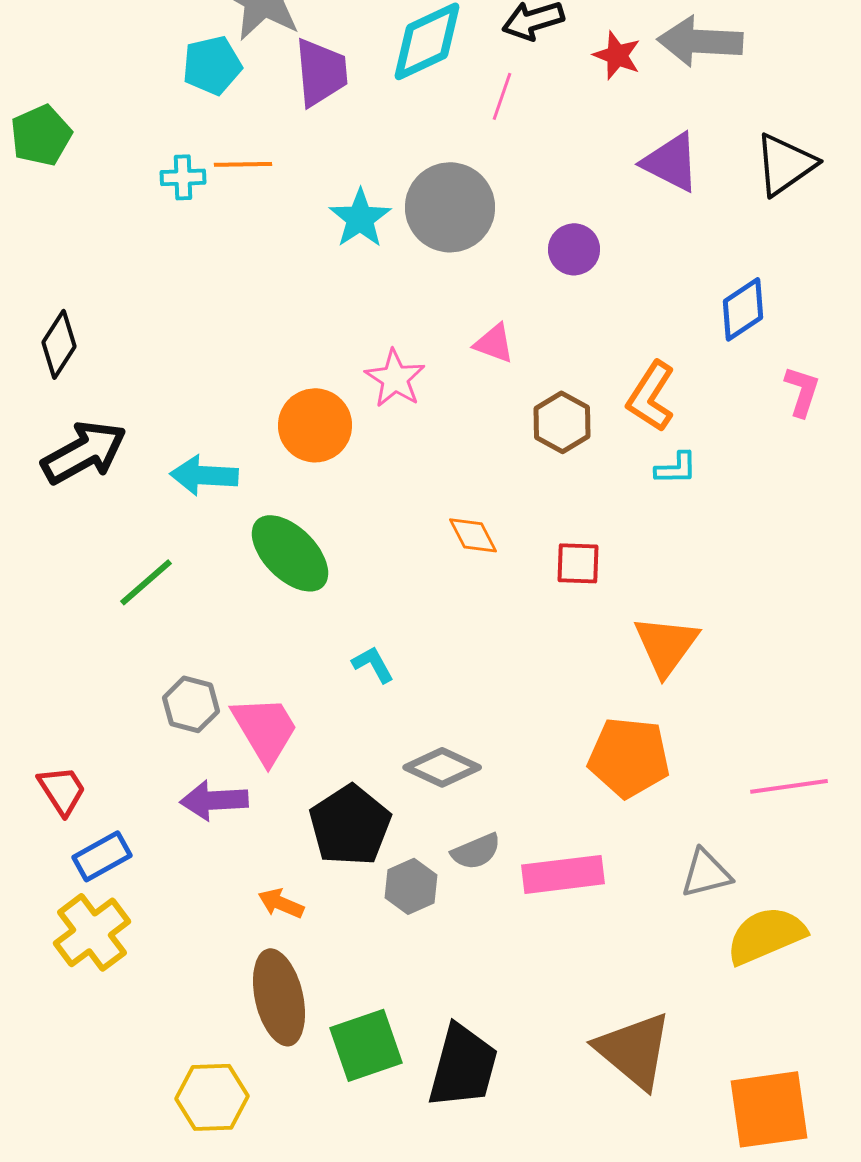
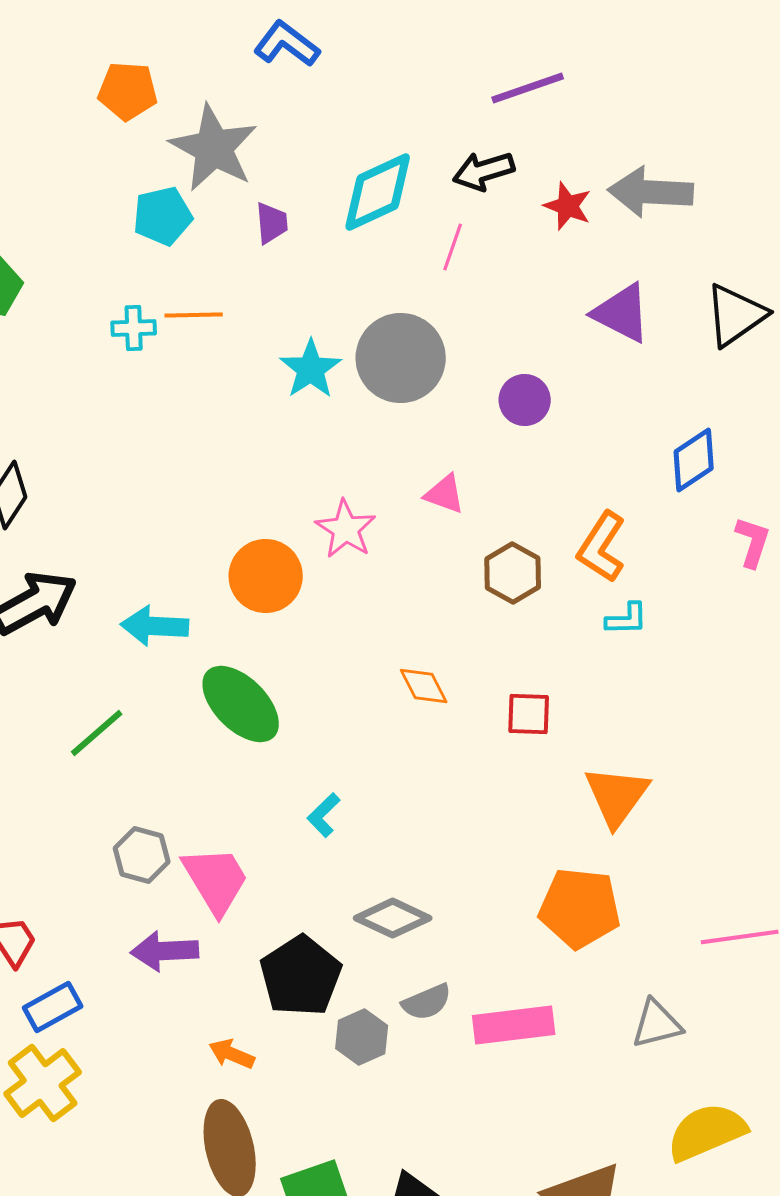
purple trapezoid: (321, 72) -> (272, 223), size x0.6
cyan L-shape: (373, 664) -> (324, 815), turned -105
yellow semicircle: (766, 935) -> (707, 1132), moved

